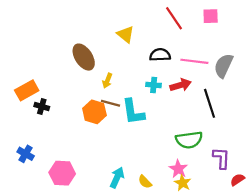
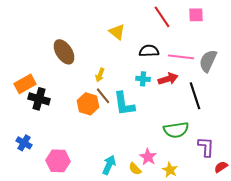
brown ellipse: (84, 57) -> (64, 52), moved
brown line: (111, 103) -> (103, 96), turned 36
black cross: (42, 107) -> (39, 99), size x1.5
pink star: (178, 169) -> (148, 157), moved

